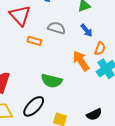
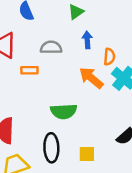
blue arrow: (86, 30) -> (87, 40), turned -128
black ellipse: (34, 106) -> (51, 148), turned -30

